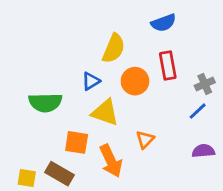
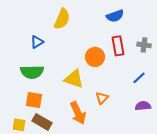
yellow semicircle: (114, 48) -> (62, 19), moved
blue triangle: (91, 81) -> (37, 42), moved
gray cross: (205, 84) -> (144, 45), moved, turned 32
orange square: (77, 142) -> (34, 100), moved

